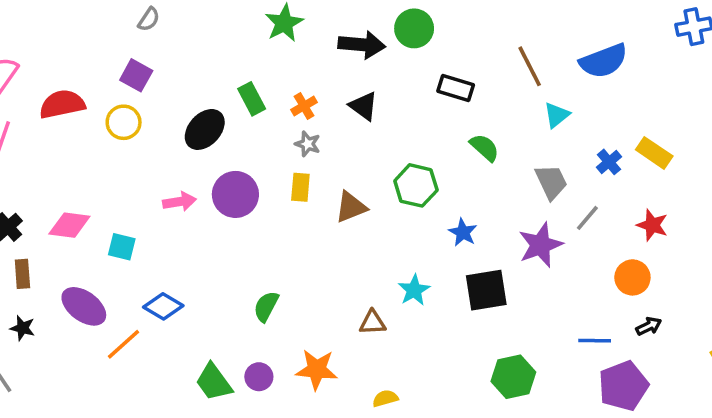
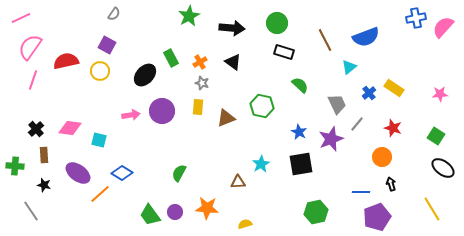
green circle: (414, 28) -> (277, 23), moved
cyan triangle: (557, 115) -> (349, 67), moved
blue star: (463, 232) -> (299, 132), moved
black arrow: (649, 326) -> (391, 184), turned -80

